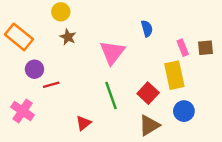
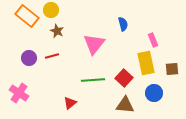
orange rectangle: (19, 37) -> (27, 16), moved
brown square: (205, 48) -> (172, 69), moved
red line: (51, 85) -> (52, 56), moved
green line: (111, 96) -> (93, 80), turned -75
brown triangle: (149, 125) -> (125, 105), turned 36

